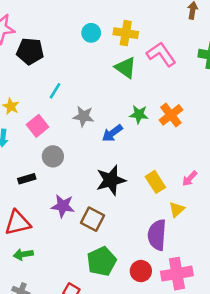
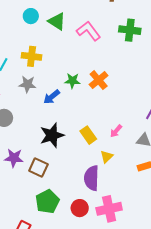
yellow cross: (126, 33) -> (32, 56), moved
green triangle: (126, 68) -> (57, 21), moved

